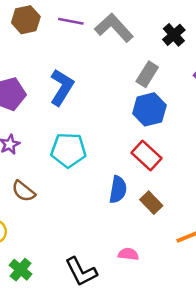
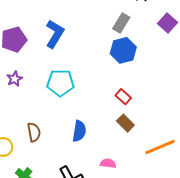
red rectangle: (147, 156) -> (123, 97), moved, size x0.7
blue semicircle: (118, 190) -> (79, 131), moved
brown semicircle: (23, 191) -> (34, 132), moved, turned -138

